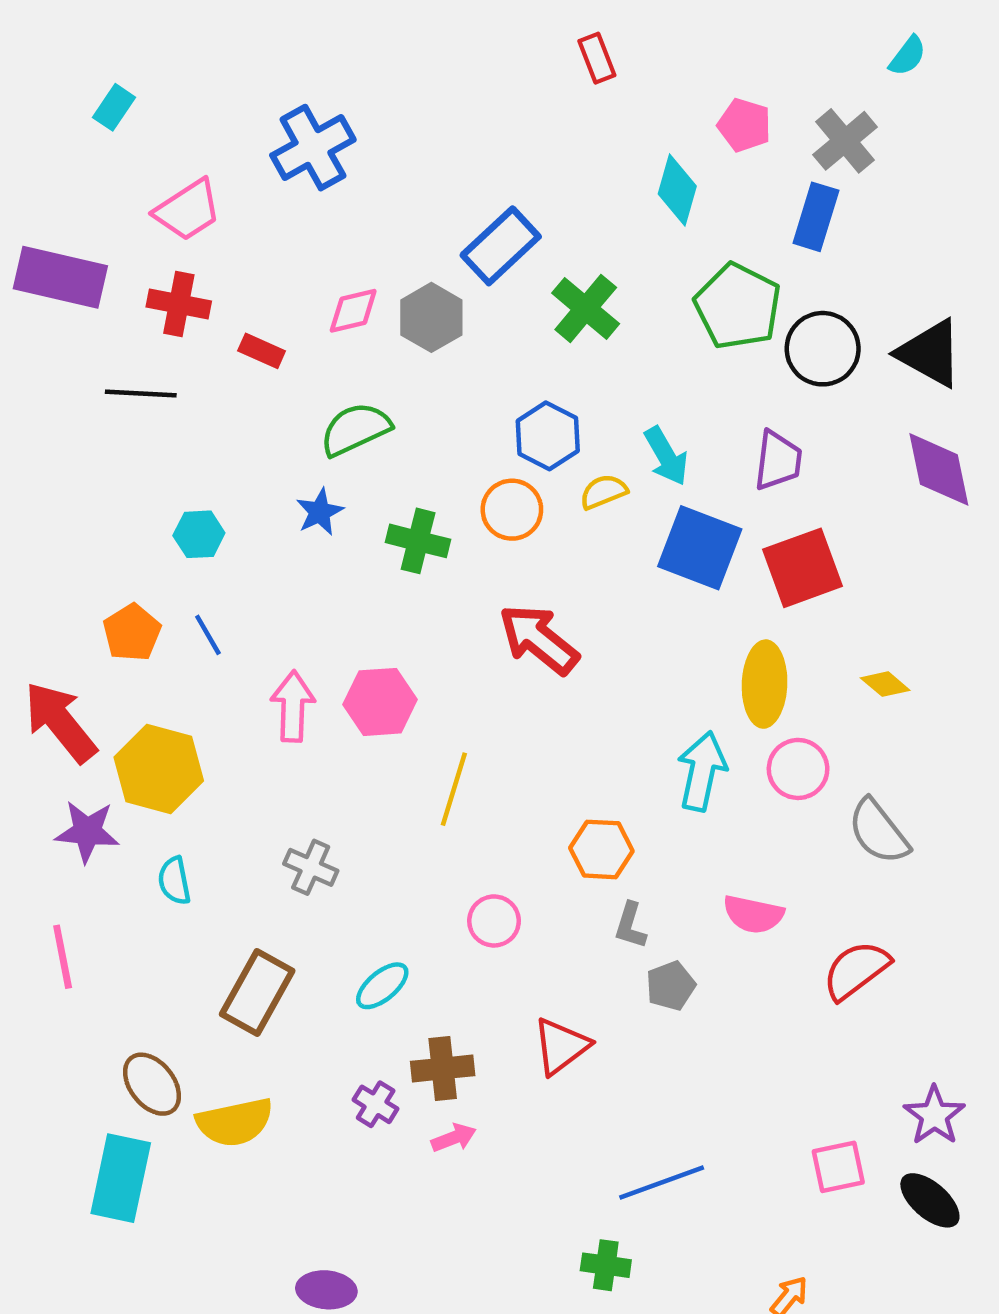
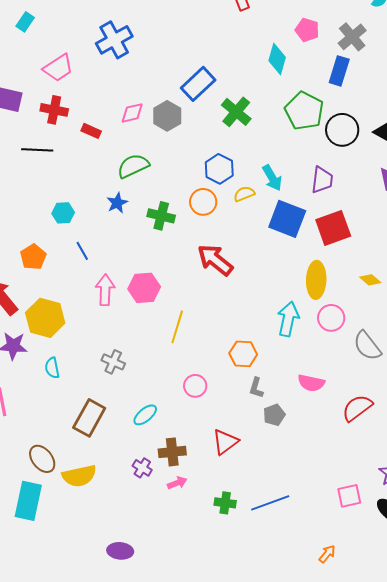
blue line: (208, 635) -> (82, 251), moved
green cross: (606, 1265) -> (225, 503), moved

